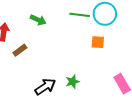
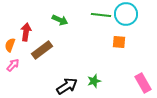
brown rectangle: (20, 50) -> (42, 50), size x1.5

